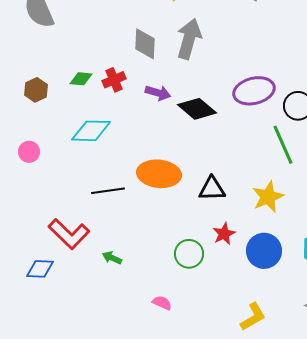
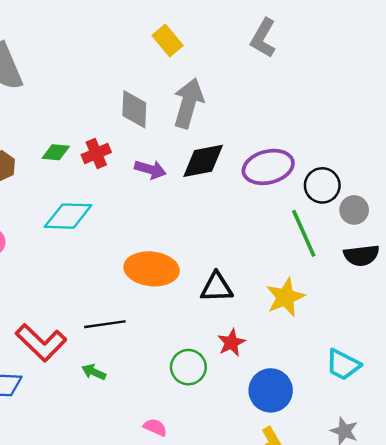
black diamond: (197, 109) -> (203, 161), moved, turned -51
black line: (108, 191) -> (105, 324), moved
blue circle: (264, 251) -> (271, 390), moved

